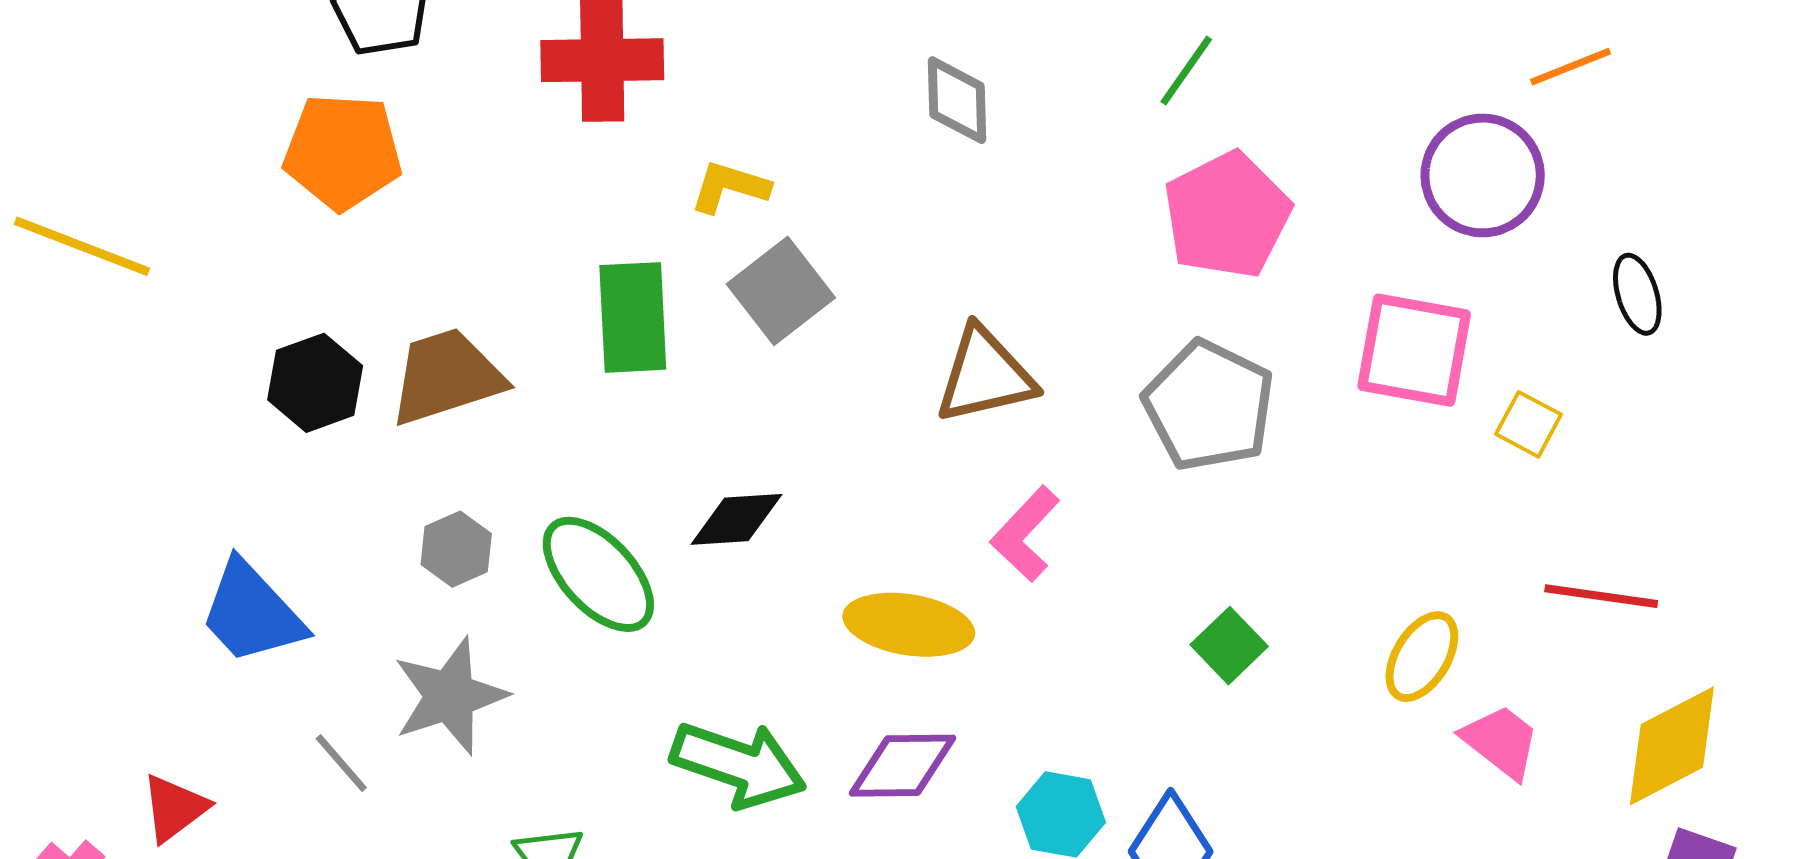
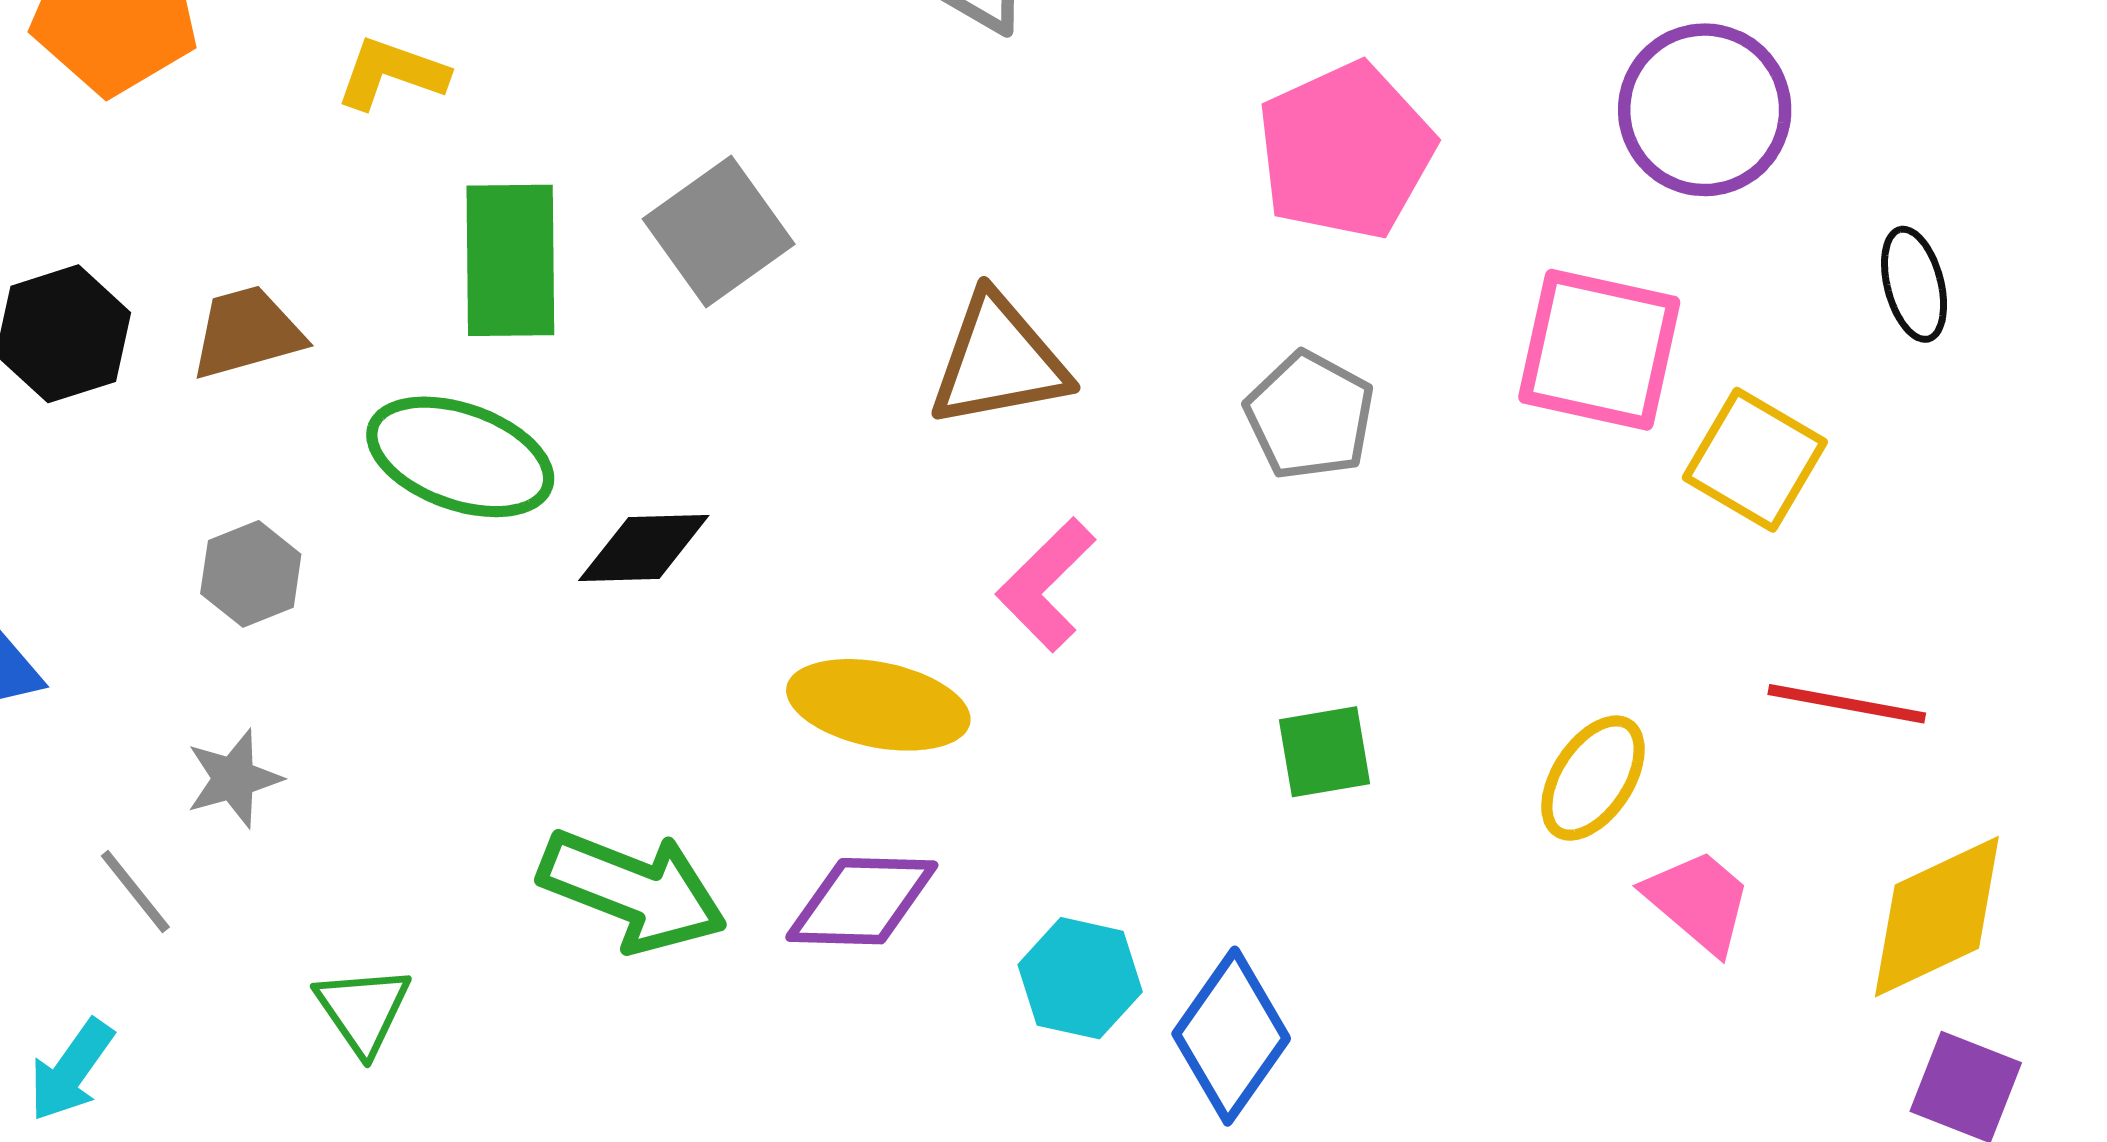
yellow L-shape: (730, 187) -> (392, 73), moved
brown trapezoid: (447, 377) -> (247, 333), size x0.7
gray pentagon: (1209, 406) -> (1310, 416), size x0.7
yellow square: (1528, 424) -> (1755, 460), size x1.5
green ellipse: (598, 574) -> (460, 457), moved, turned -30
green square: (1229, 646) -> (1325, 752), turned 32
gray star: (450, 696) -> (234, 779), size x0.6
gray line: (341, 763) -> (135, 892), moved

